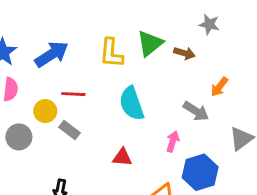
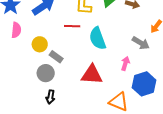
red line: (73, 94) -> (72, 26), moved
gray circle: (19, 137) -> (46, 73), moved
red triangle: (122, 157) -> (92, 75), size x1.6

